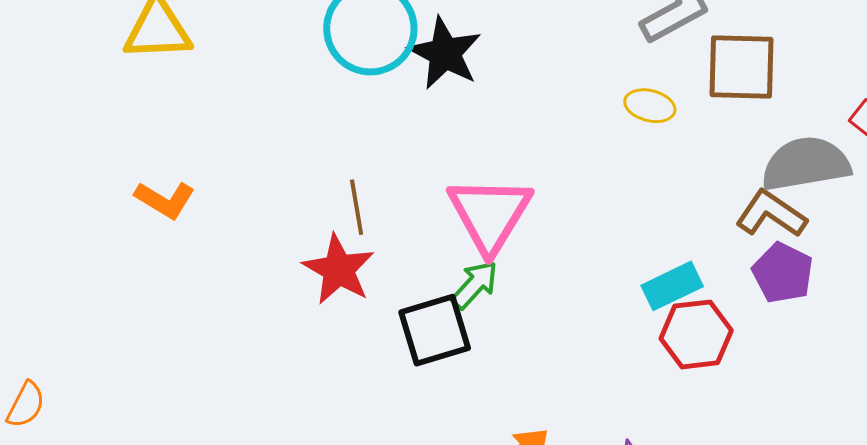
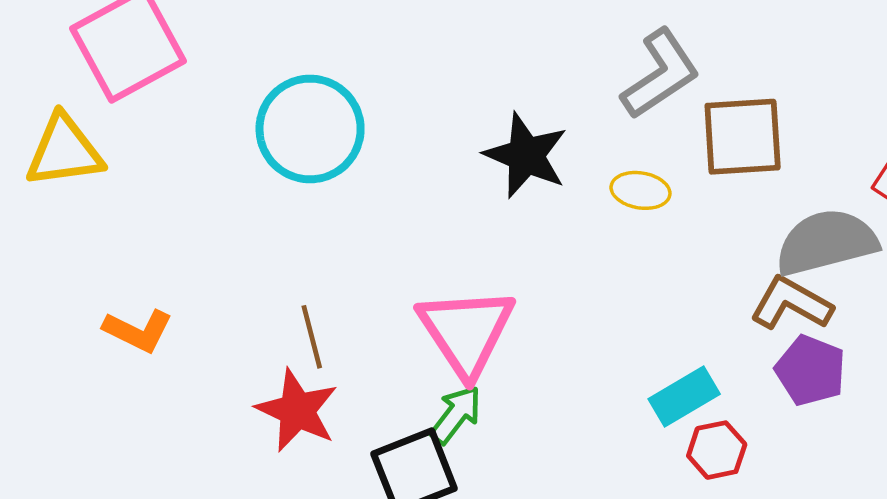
black star: (445, 53) -> (526, 155), moved
orange L-shape: (165, 200) -> (138, 331), moved
red hexagon: (696, 334) -> (717, 450), size x0.7

